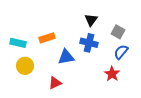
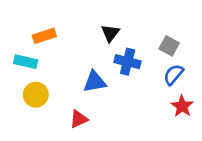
black triangle: (91, 20) -> (110, 33), moved
orange rectangle: (47, 38) -> (44, 36), moved
red star: (112, 74) -> (182, 106), moved

